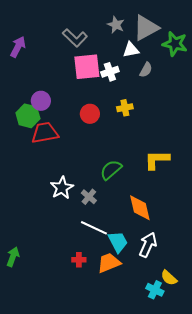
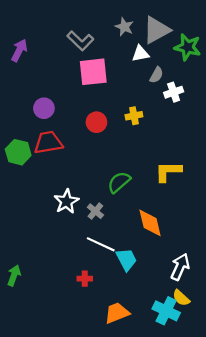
white cross: (110, 72) -> (174, 92), moved
green hexagon: (28, 116) -> (18, 152), moved
white arrow: (148, 245) -> (180, 267), moved
orange trapezoid: (109, 263) -> (117, 313), moved
cyan cross: (155, 290) -> (166, 311), size x1.4

